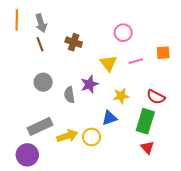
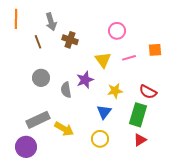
gray arrow: (41, 23) -> (51, 22), moved
blue triangle: (109, 118) -> (104, 112), turned -35
yellow arrow: (67, 136) -> (64, 129), turned 48
yellow circle: (92, 137) -> (100, 139), moved
red triangle: (147, 147) -> (140, 140), turned 40

